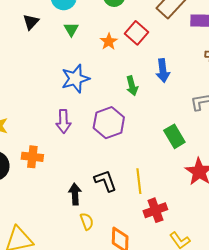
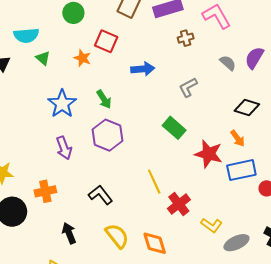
blue arrow: (163, 71) -> (143, 69), turned -70
green arrow: (132, 86) -> (104, 99), moved
black L-shape: (105, 181) -> (101, 195), moved
black arrow: (75, 194) -> (69, 233), moved
yellow semicircle: (87, 221) -> (117, 236), size x1.5

